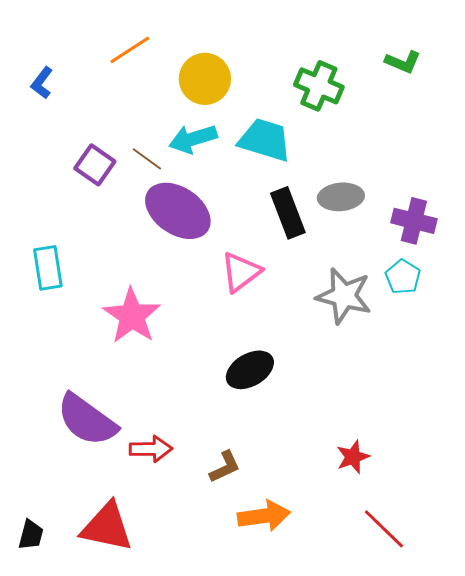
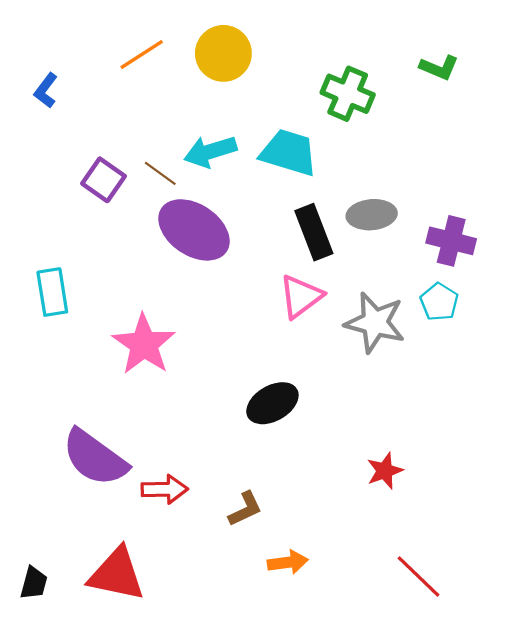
yellow circle: (205, 79) -> (223, 53), moved
pink triangle: (241, 272) -> (301, 296), moved
red star: (353, 457) -> (385, 471), moved
orange arrow: (264, 516) -> (288, 562), size x0.7

